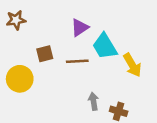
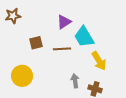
yellow arrow: (132, 65) -> (99, 61), moved
yellow circle: (20, 79) -> (22, 76), moved

